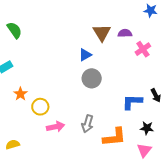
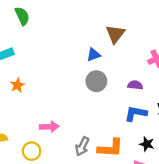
purple semicircle: (125, 33) -> (135, 85), moved
yellow circle: (40, 107) -> (32, 151), moved
gray arrow: (87, 124) -> (82, 146), moved

